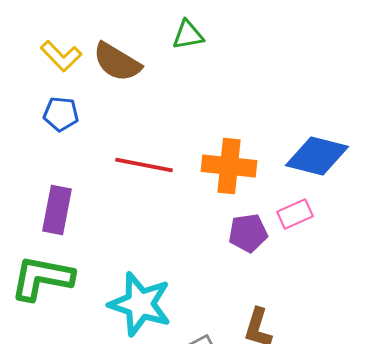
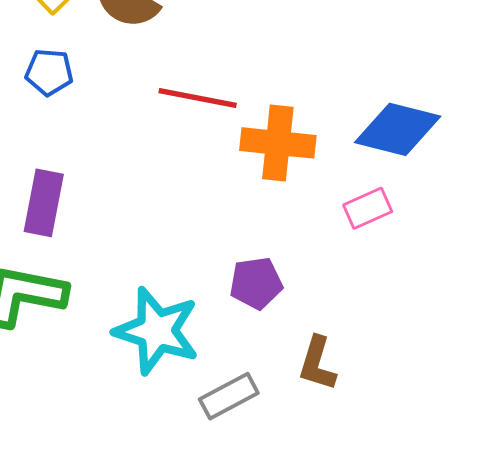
red line: (144, 165) -> (198, 98), moved
purple pentagon: (248, 233) -> (256, 283), moved

